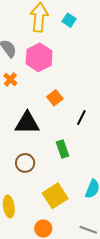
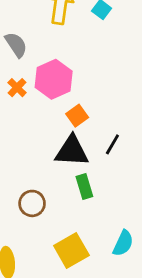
pink hexagon: (39, 57) -> (54, 79), moved
black triangle: (27, 123) -> (72, 151), moved

